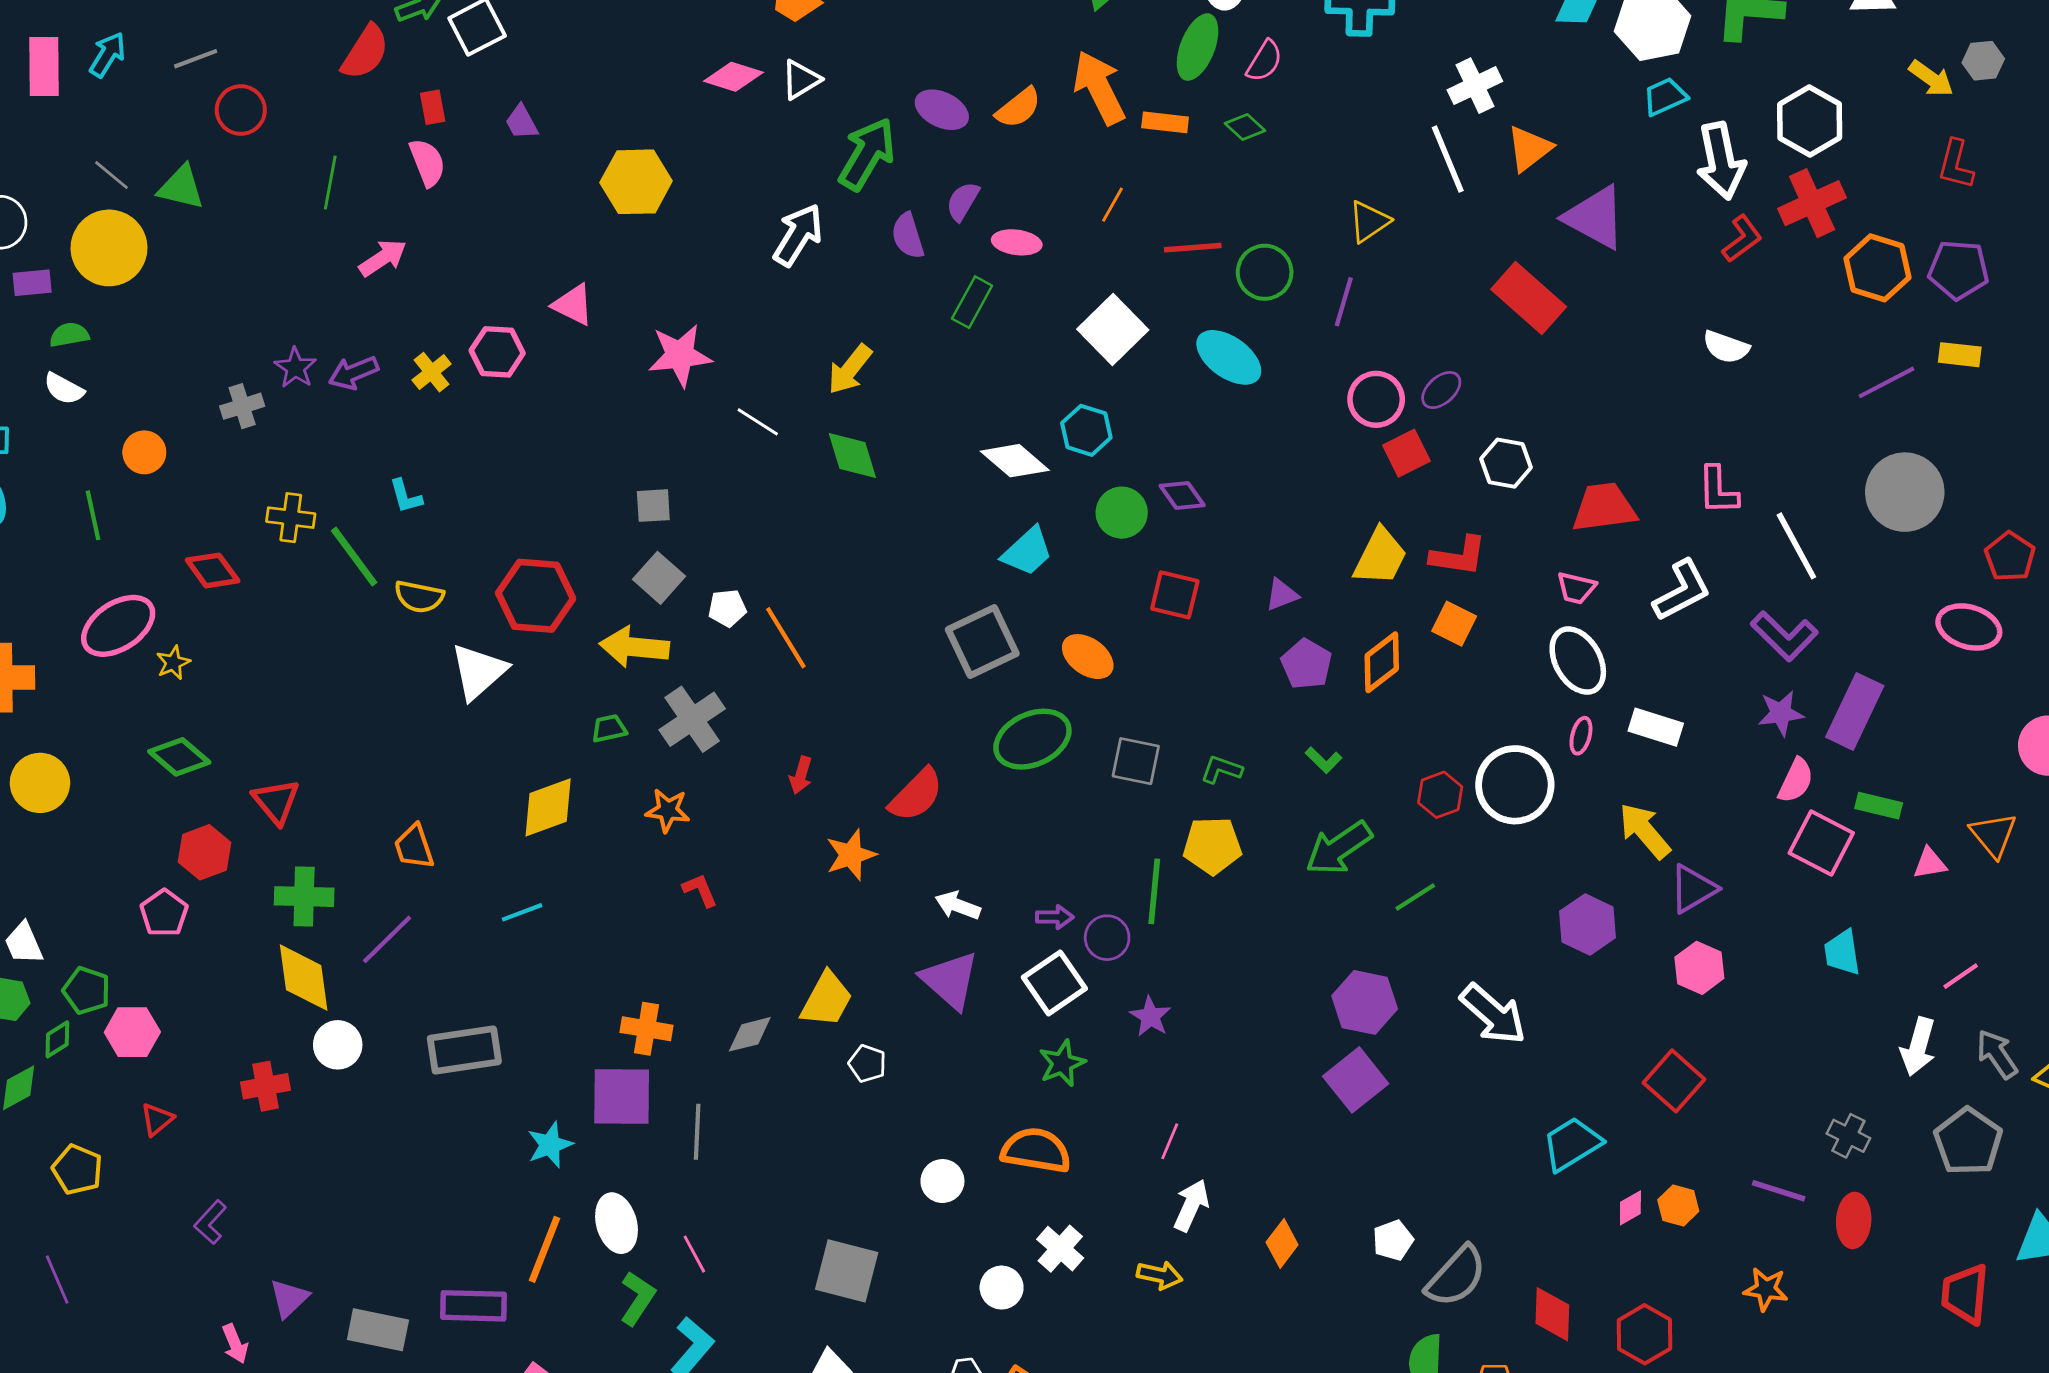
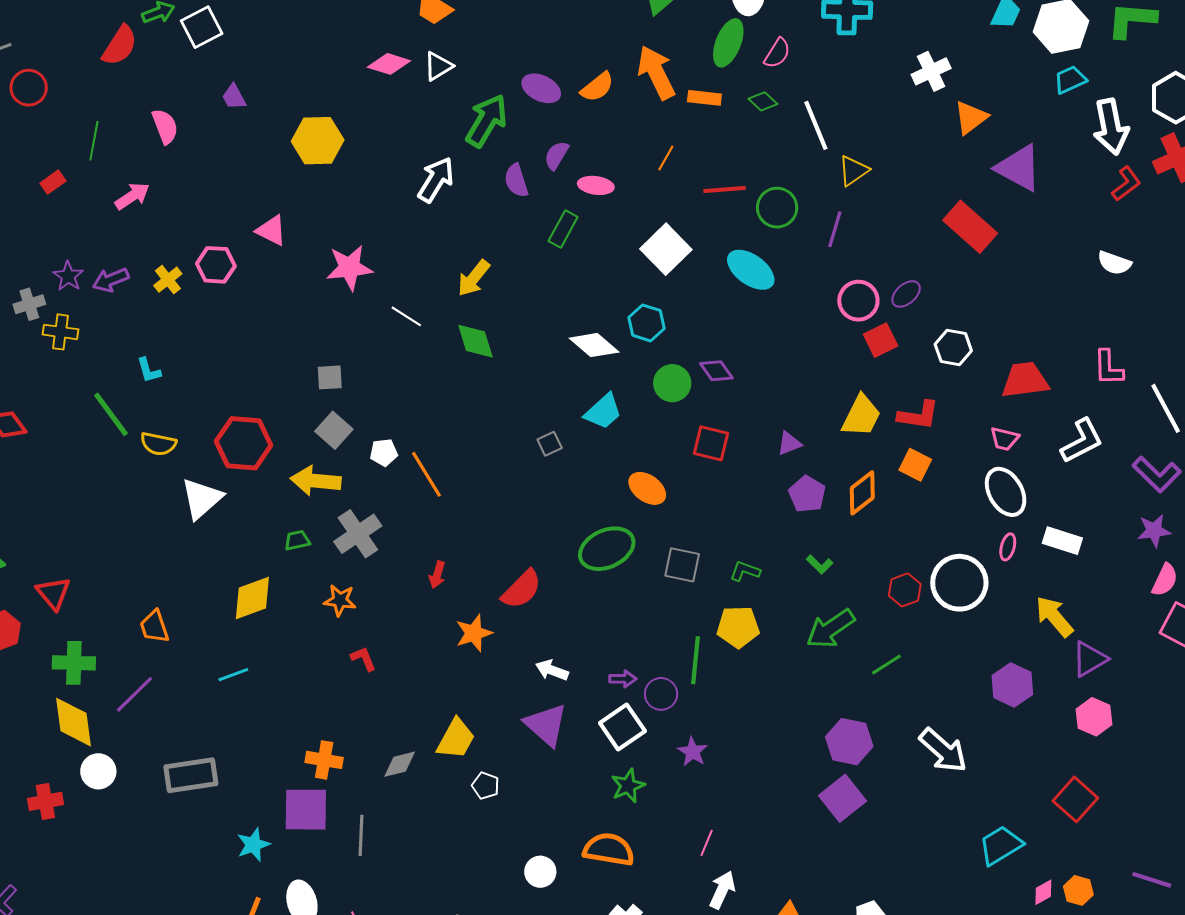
red rectangle: (433, 107) -> (53, 182), moved, turned 65
white line: (1448, 159) -> (816, 125), moved
yellow cross: (291, 518) -> (60, 332), moved
gray square: (982, 642) -> (550, 444), moved, size x0.5

